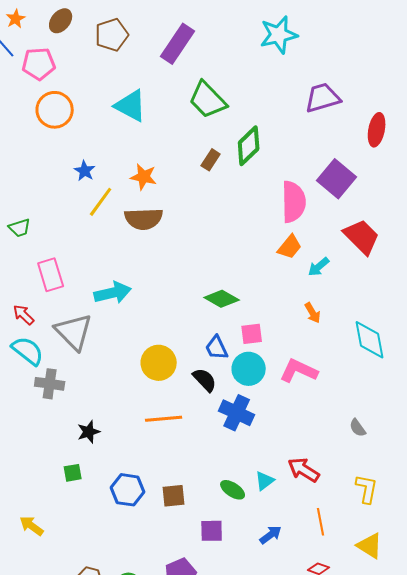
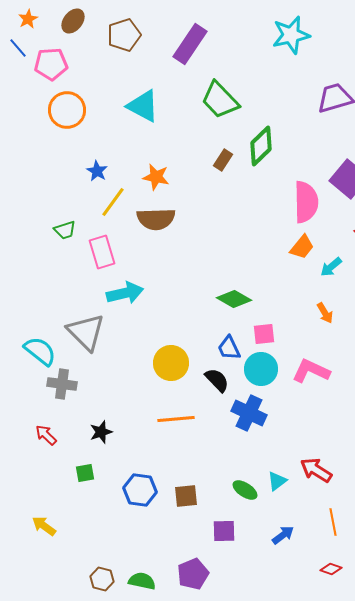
green trapezoid: (20, 228) -> (65, 230), moved
pink rectangle: (51, 275) -> (102, 252), moved
red arrow: (24, 315) -> (46, 435), moved

